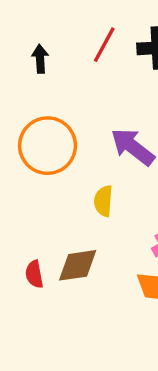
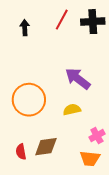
orange circle: (48, 146) -> (29, 100), moved
yellow semicircle: (103, 201) -> (72, 110), moved, turned 72

